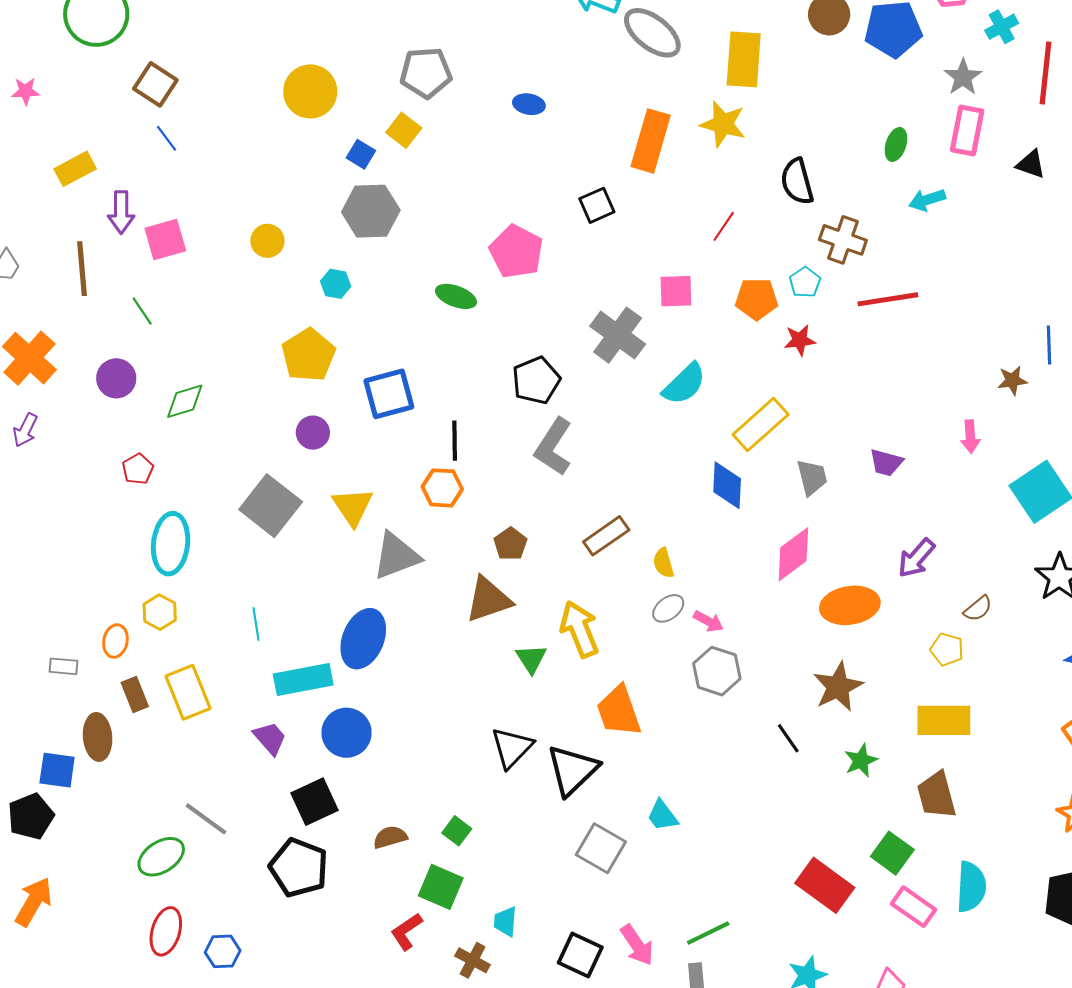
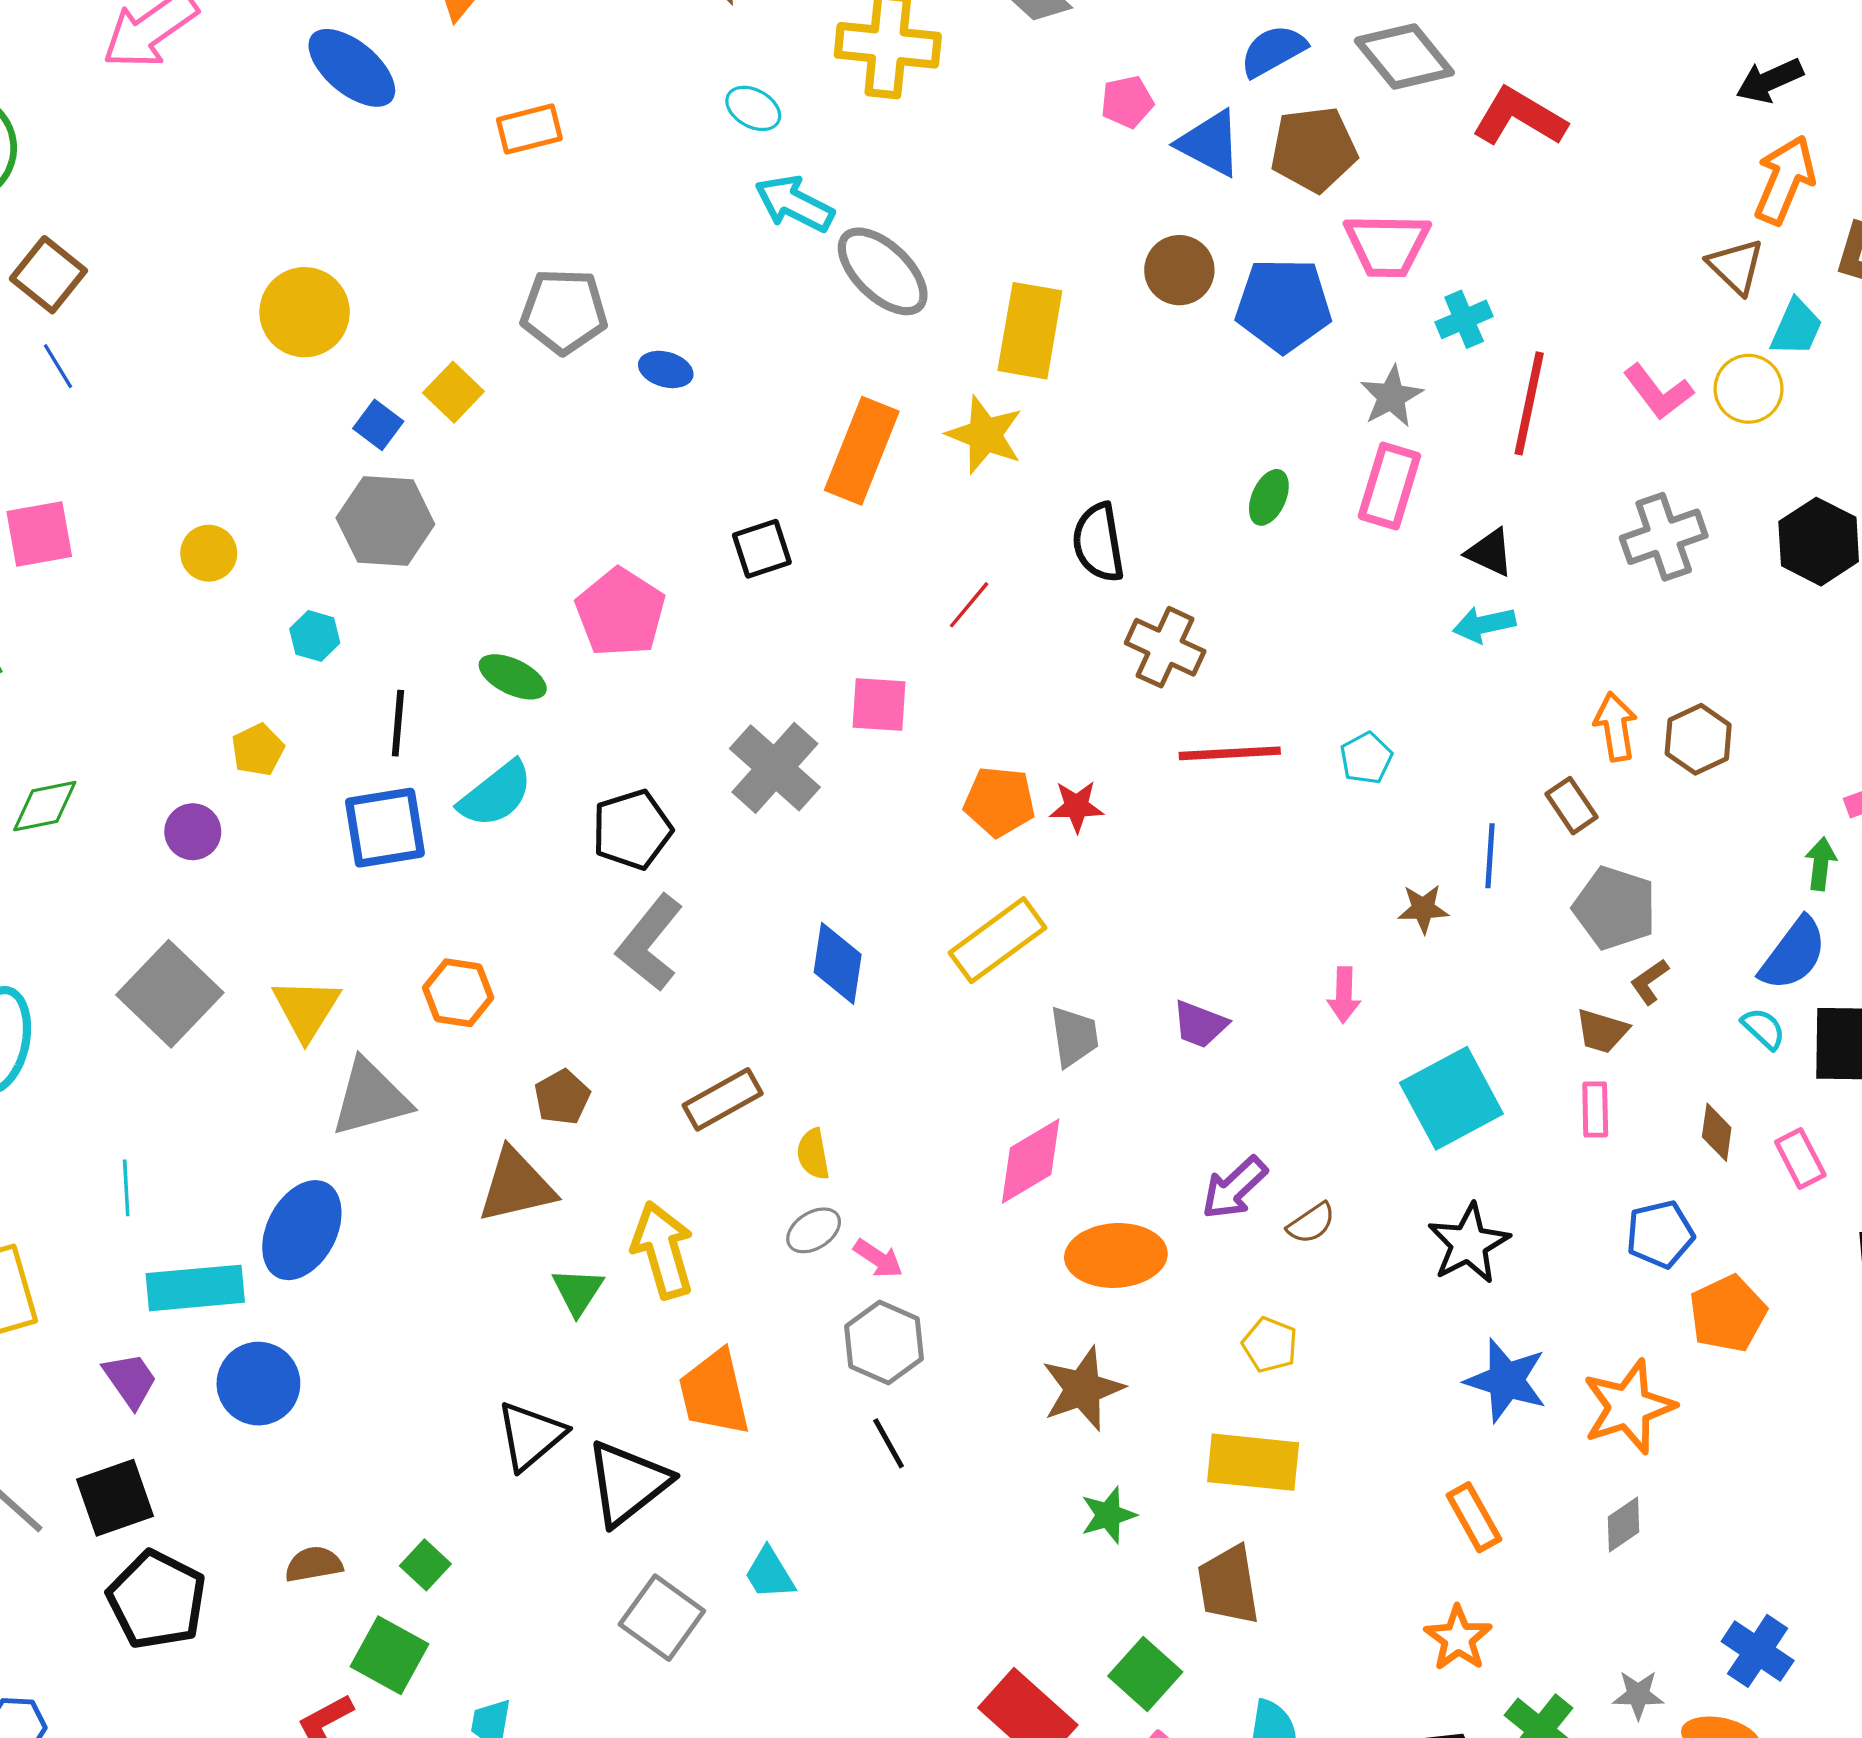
gray pentagon: (426, 73) -> (564, 311), moved
cyan arrow: (927, 200) -> (1484, 624), moved
cyan pentagon: (805, 282) -> (1366, 758), moved
orange pentagon: (757, 299) -> (999, 802), moved
yellow pentagon: (308, 355) -> (258, 750), size x0.6
cyan semicircle: (684, 384) -> (496, 794), moved
purple circle: (313, 433) -> (193, 832), moved
black line: (455, 441) -> (398, 723), moved
blue diamond: (727, 485) -> (838, 963), moved
brown semicircle: (978, 609) -> (1311, 1223), moved
black line: (788, 738) -> (889, 1443), moved
black square: (314, 802) -> (115, 1498), moved

